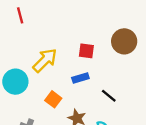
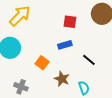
yellow arrow: (45, 60) -> (20, 16), moved

